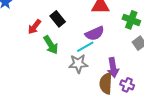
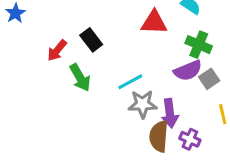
purple semicircle: (95, 33) -> (188, 71), moved
gray star: (78, 64) -> (143, 104), moved

